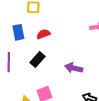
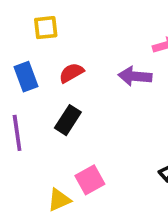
purple arrow: (74, 68) -> (135, 76), moved

